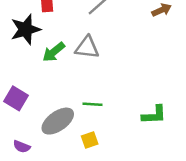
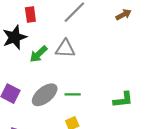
gray ellipse: (58, 121) -> (45, 95), moved

